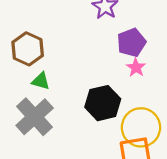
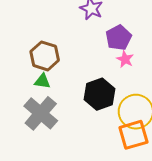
brown hexagon: (28, 49) -> (45, 56), moved

